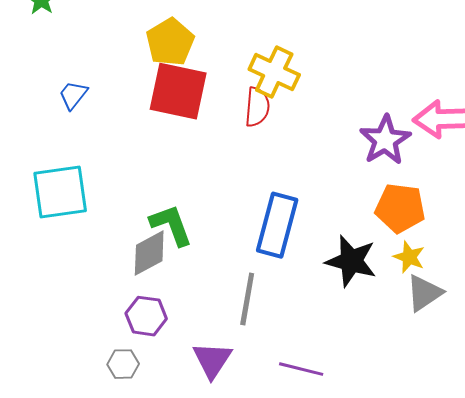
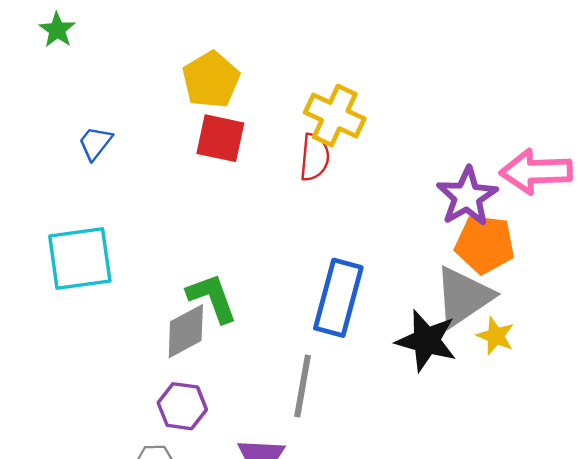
red square: (178, 91) -> (220, 138), size x0.7
orange pentagon: (400, 208) -> (485, 244), moved
gray triangle: (424, 293) -> (463, 297), moved, size x1.4

